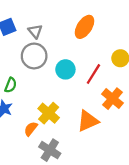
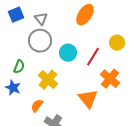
yellow cross: (49, 113) -> (48, 80), moved
orange triangle: (88, 121) -> (88, 99), turned -45

